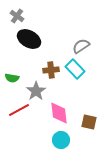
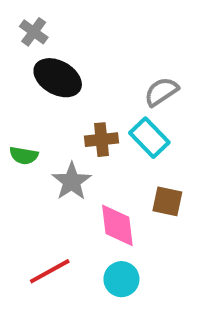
red line: (19, 110) -> (50, 271), moved
brown square: (89, 122) -> (167, 201), moved

